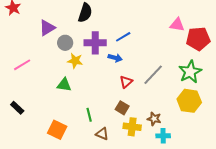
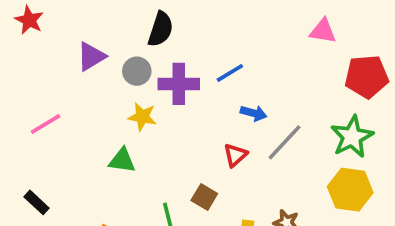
pink triangle: (177, 25) -> (323, 31), moved
gray circle: (65, 43) -> (137, 71), moved
blue arrow: (115, 58) -> (254, 113), moved
brown square: (122, 108) -> (204, 197), moved

